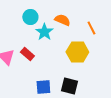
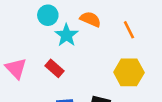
yellow hexagon: (77, 52) -> (129, 72), moved
red rectangle: (27, 54) -> (55, 68), moved

